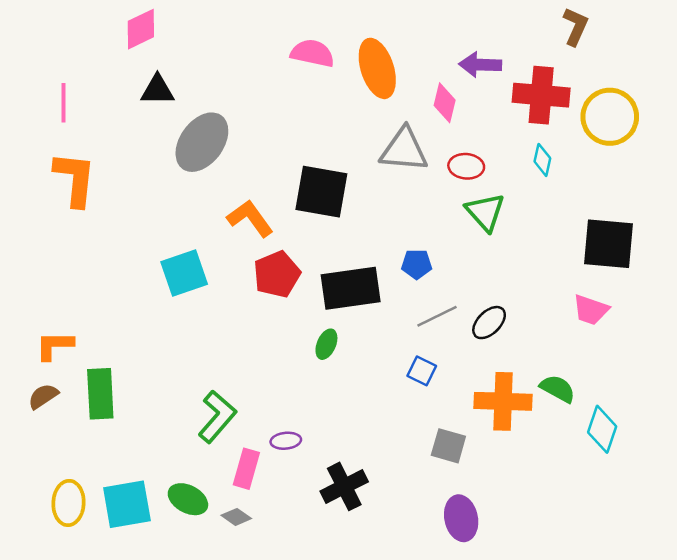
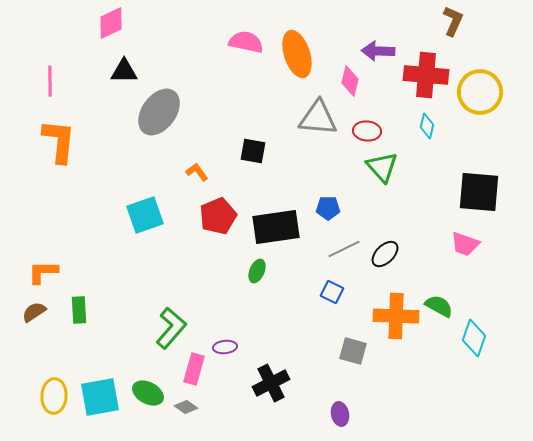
black square: (321, 192) -> (253, 151), size x0.6
orange L-shape: (250, 218) -> (197, 172), size x0.6
green rectangle: (100, 394) -> (79, 310), size x0.7
purple ellipse: (461, 518) -> (340, 414), moved, size x0.7

